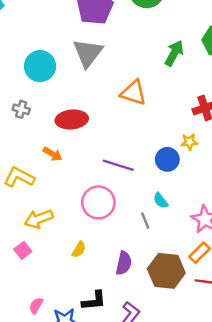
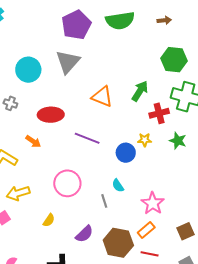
green arrow: (174, 53) -> (140, 91), moved
purple line: (118, 165) -> (87, 138), moved
purple semicircle: (124, 263) -> (84, 234), turned 30

